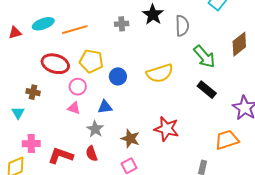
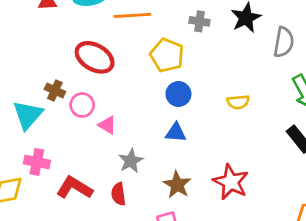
yellow pentagon: (91, 61) -> (167, 55), moved
yellow semicircle: (160, 73) -> (238, 102), size x0.6
pink circle: (78, 87) -> (82, 105), moved
blue triangle: (105, 107) -> (176, 133), moved
cyan triangle: (18, 113) -> (28, 115), size x1.6

